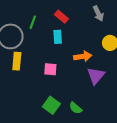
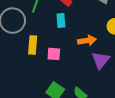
yellow rectangle: (17, 61) -> (33, 45), moved

